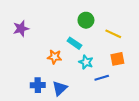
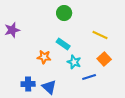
green circle: (86, 20) -> (64, 13), moved
orange square: (117, 59) -> (104, 59), turned -32
blue triangle: (60, 88) -> (49, 87), turned -35

